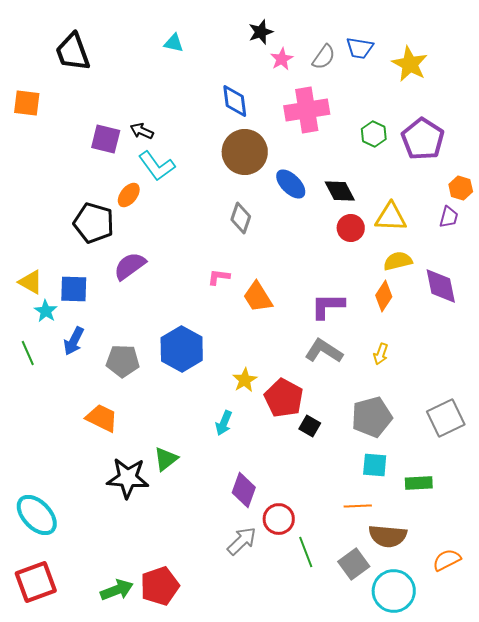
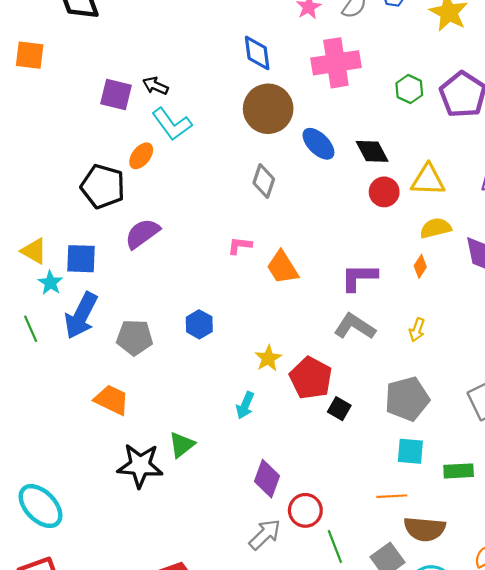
orange diamond: (384, 296) -> (420, 266), size x0.7
blue arrow: (74, 341) -> (81, 316), size x1.5
blue hexagon: (182, 349) -> (199, 324), size x0.6

